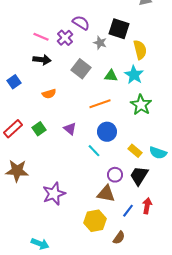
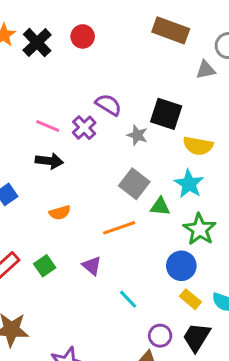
yellow semicircle: (140, 50) -> (198, 146), turned 114
gray square: (81, 69) -> (134, 184), moved
green triangle: (111, 76) -> (160, 207), moved
orange line: (100, 104) -> (119, 228), moved
blue circle: (107, 132) -> (181, 266), moved

